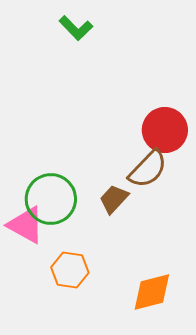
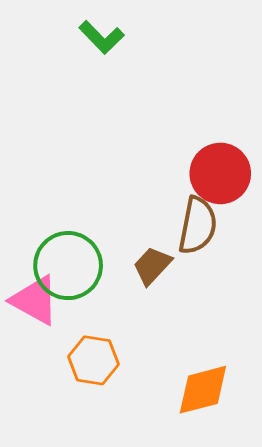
brown semicircle: (148, 169) -> (198, 226), turned -33

